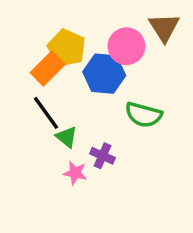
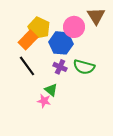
green triangle: (67, 137) -> (51, 90), moved
purple cross: (102, 156) -> (60, 67), moved

